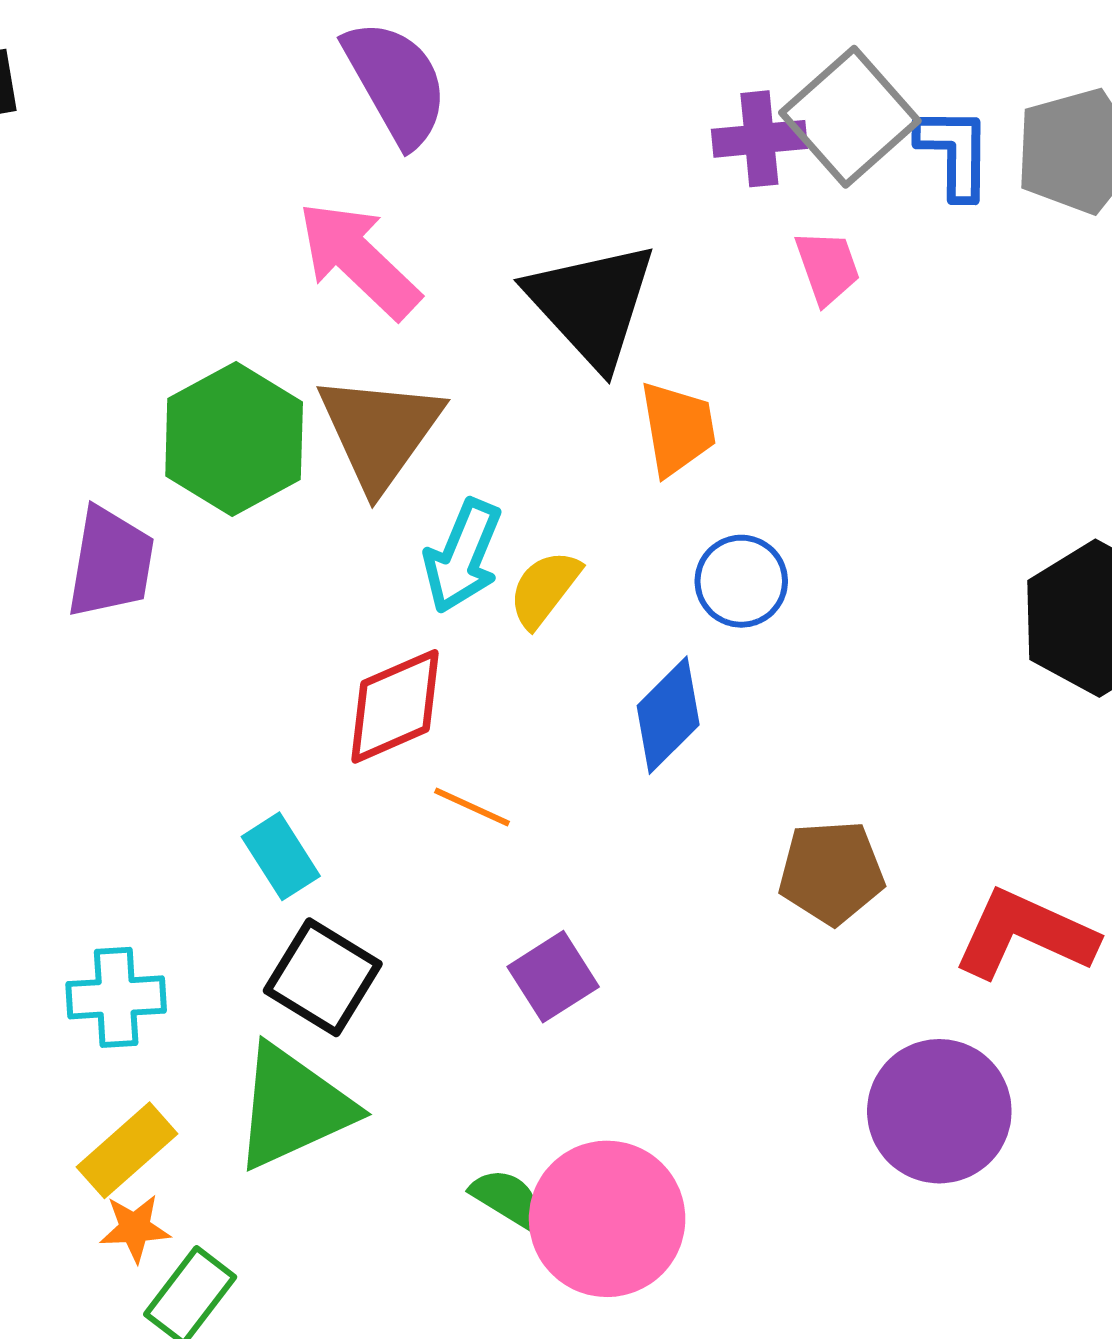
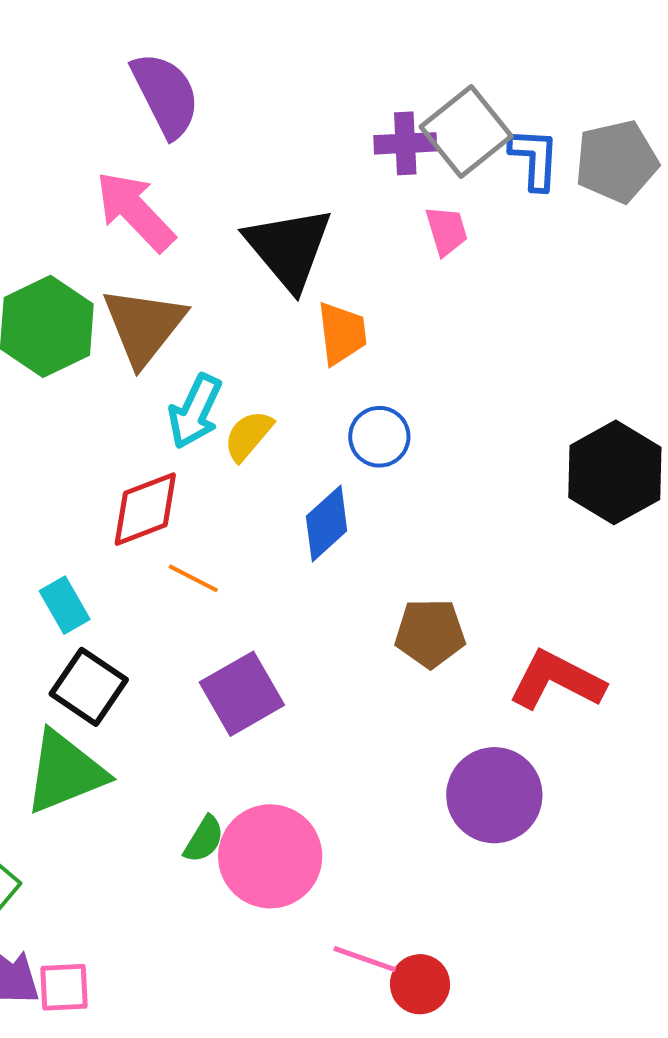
purple square: (553, 977) -> (242, 694), size x1.4
green semicircle: (506, 1198) -> (204, 839), turned 87

